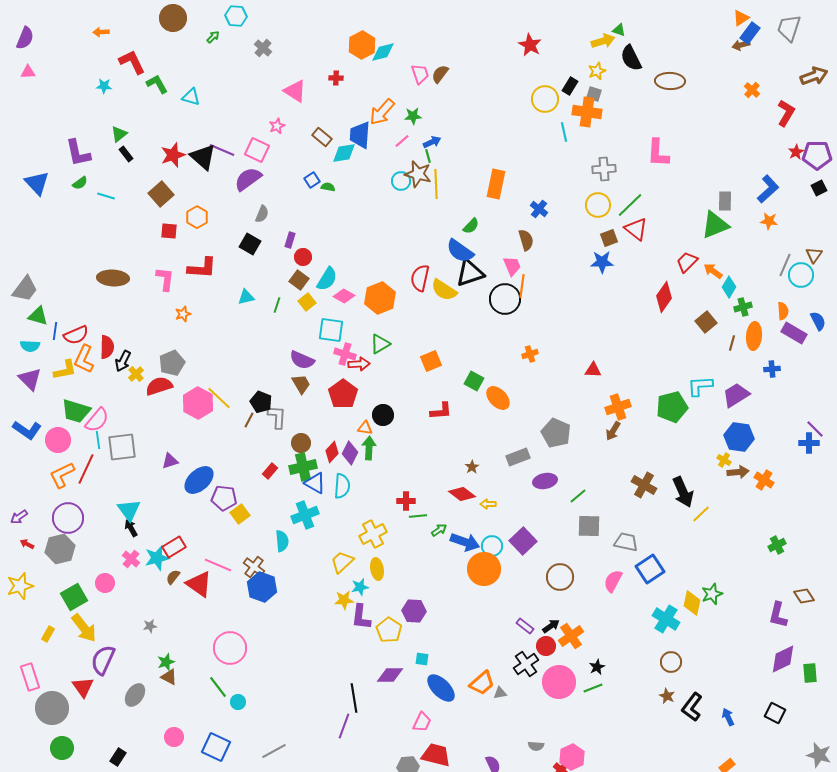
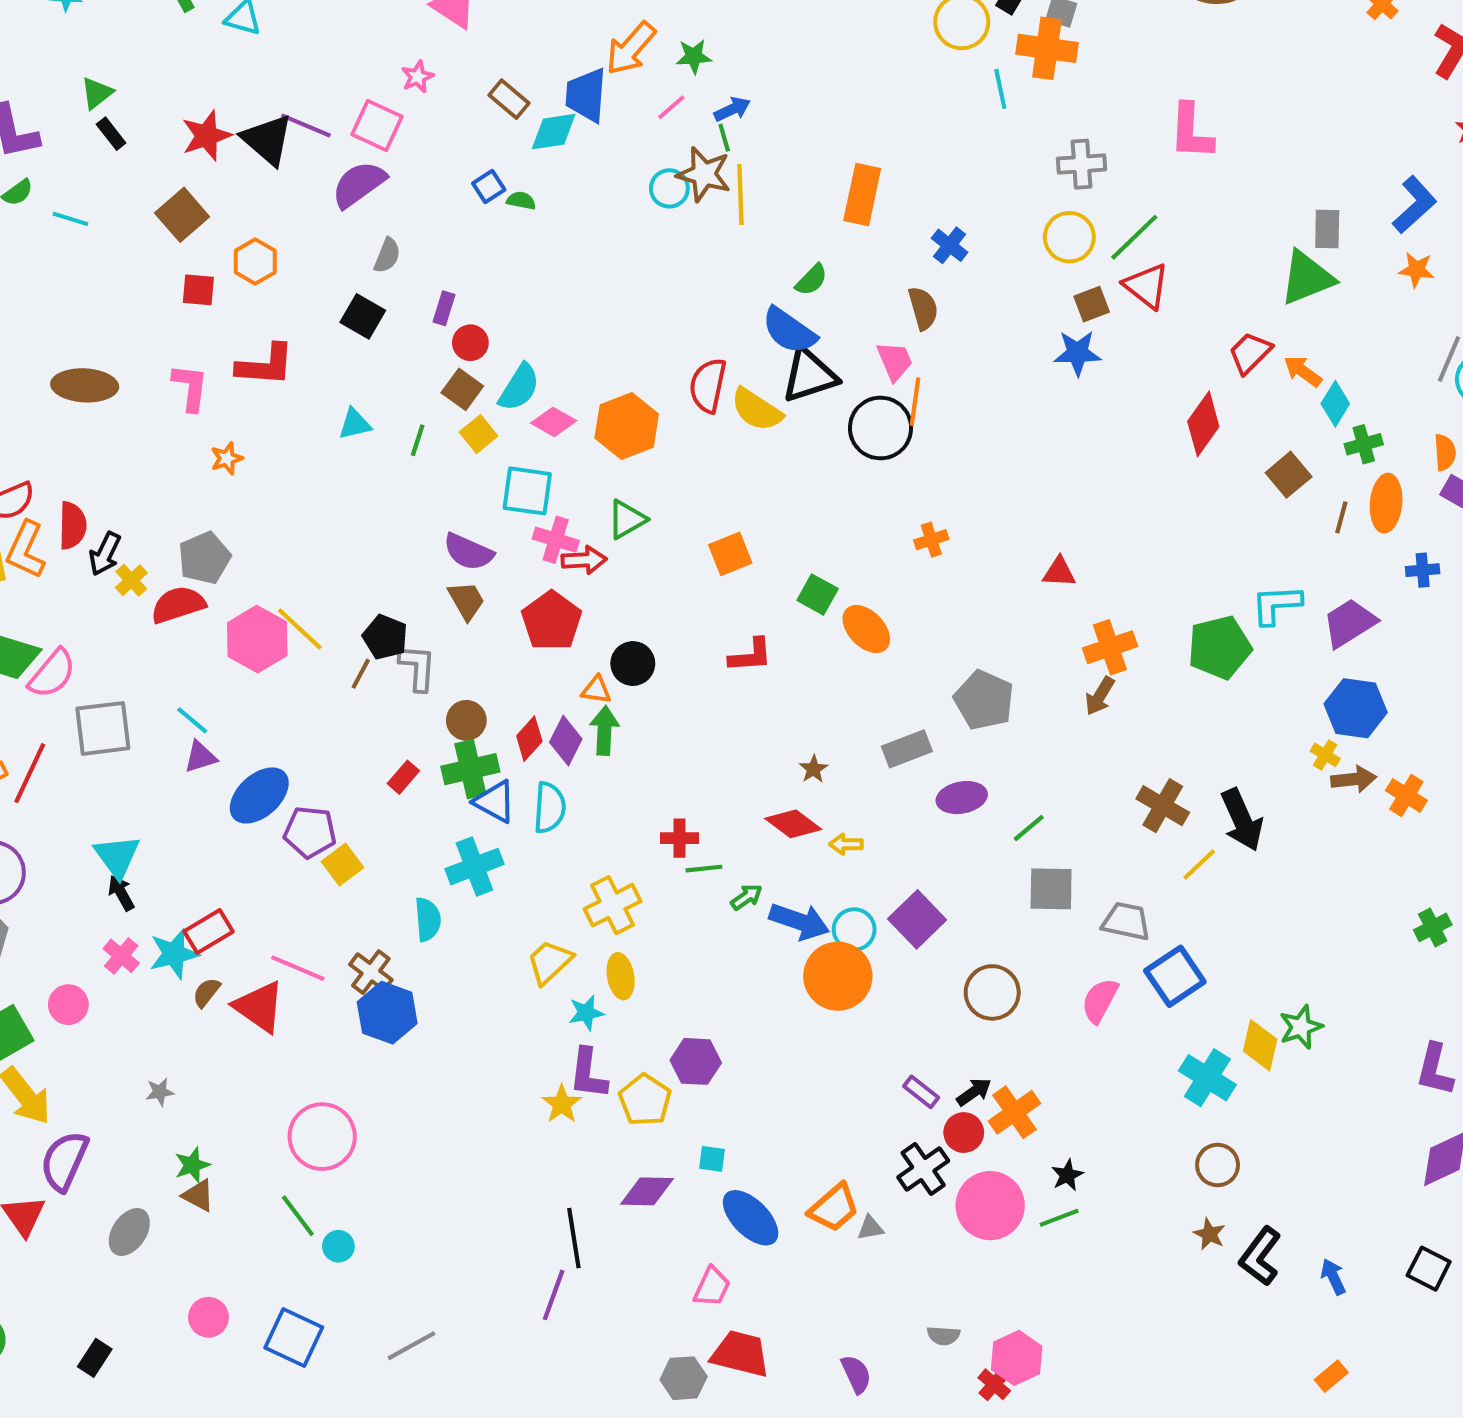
cyan line: (98, 440) -> (192, 720), moved, turned -42
yellow line: (701, 514) -> (1199, 865), moved
yellow star: (344, 600) -> (562, 1104), moved, turned -30

